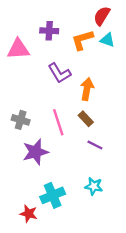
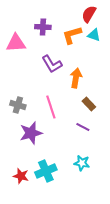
brown rectangle: (86, 119) -> (89, 104), moved
red star: (29, 214) -> (21, 176), moved

